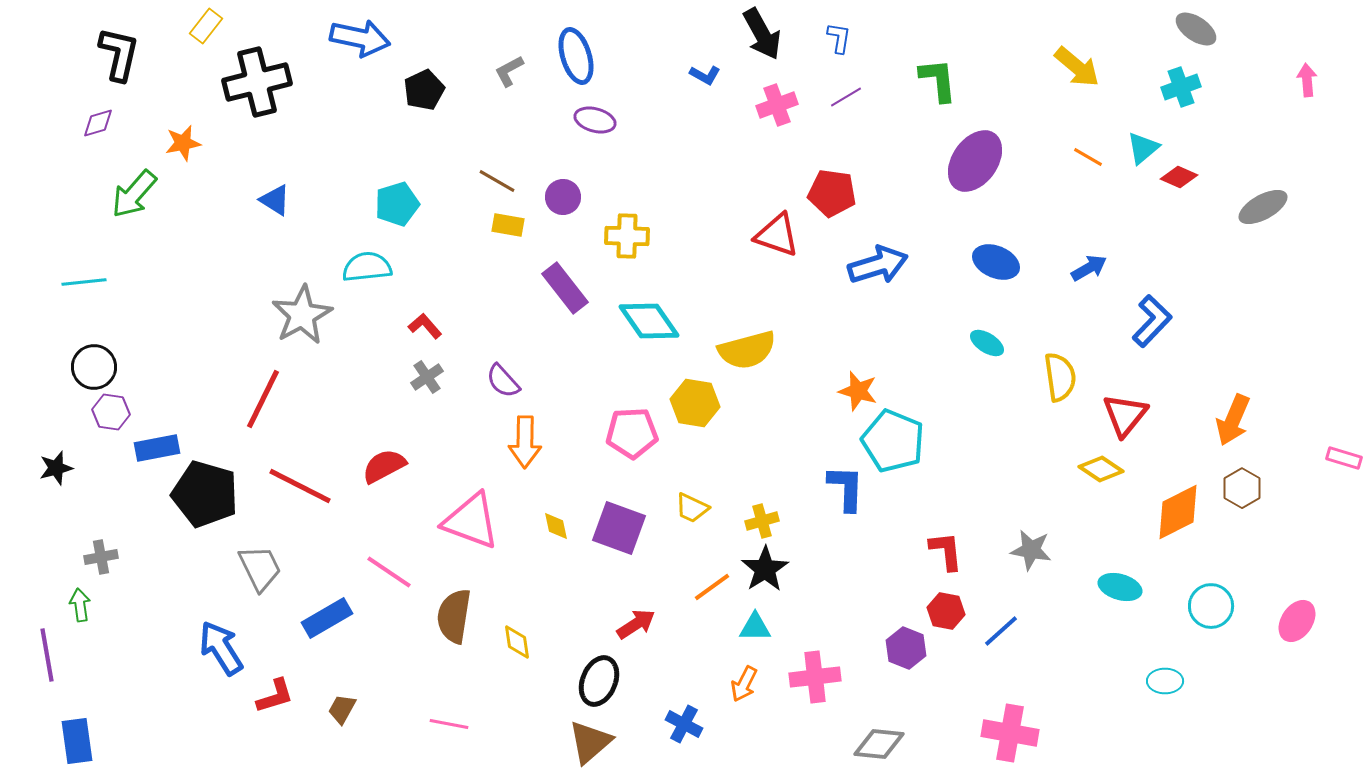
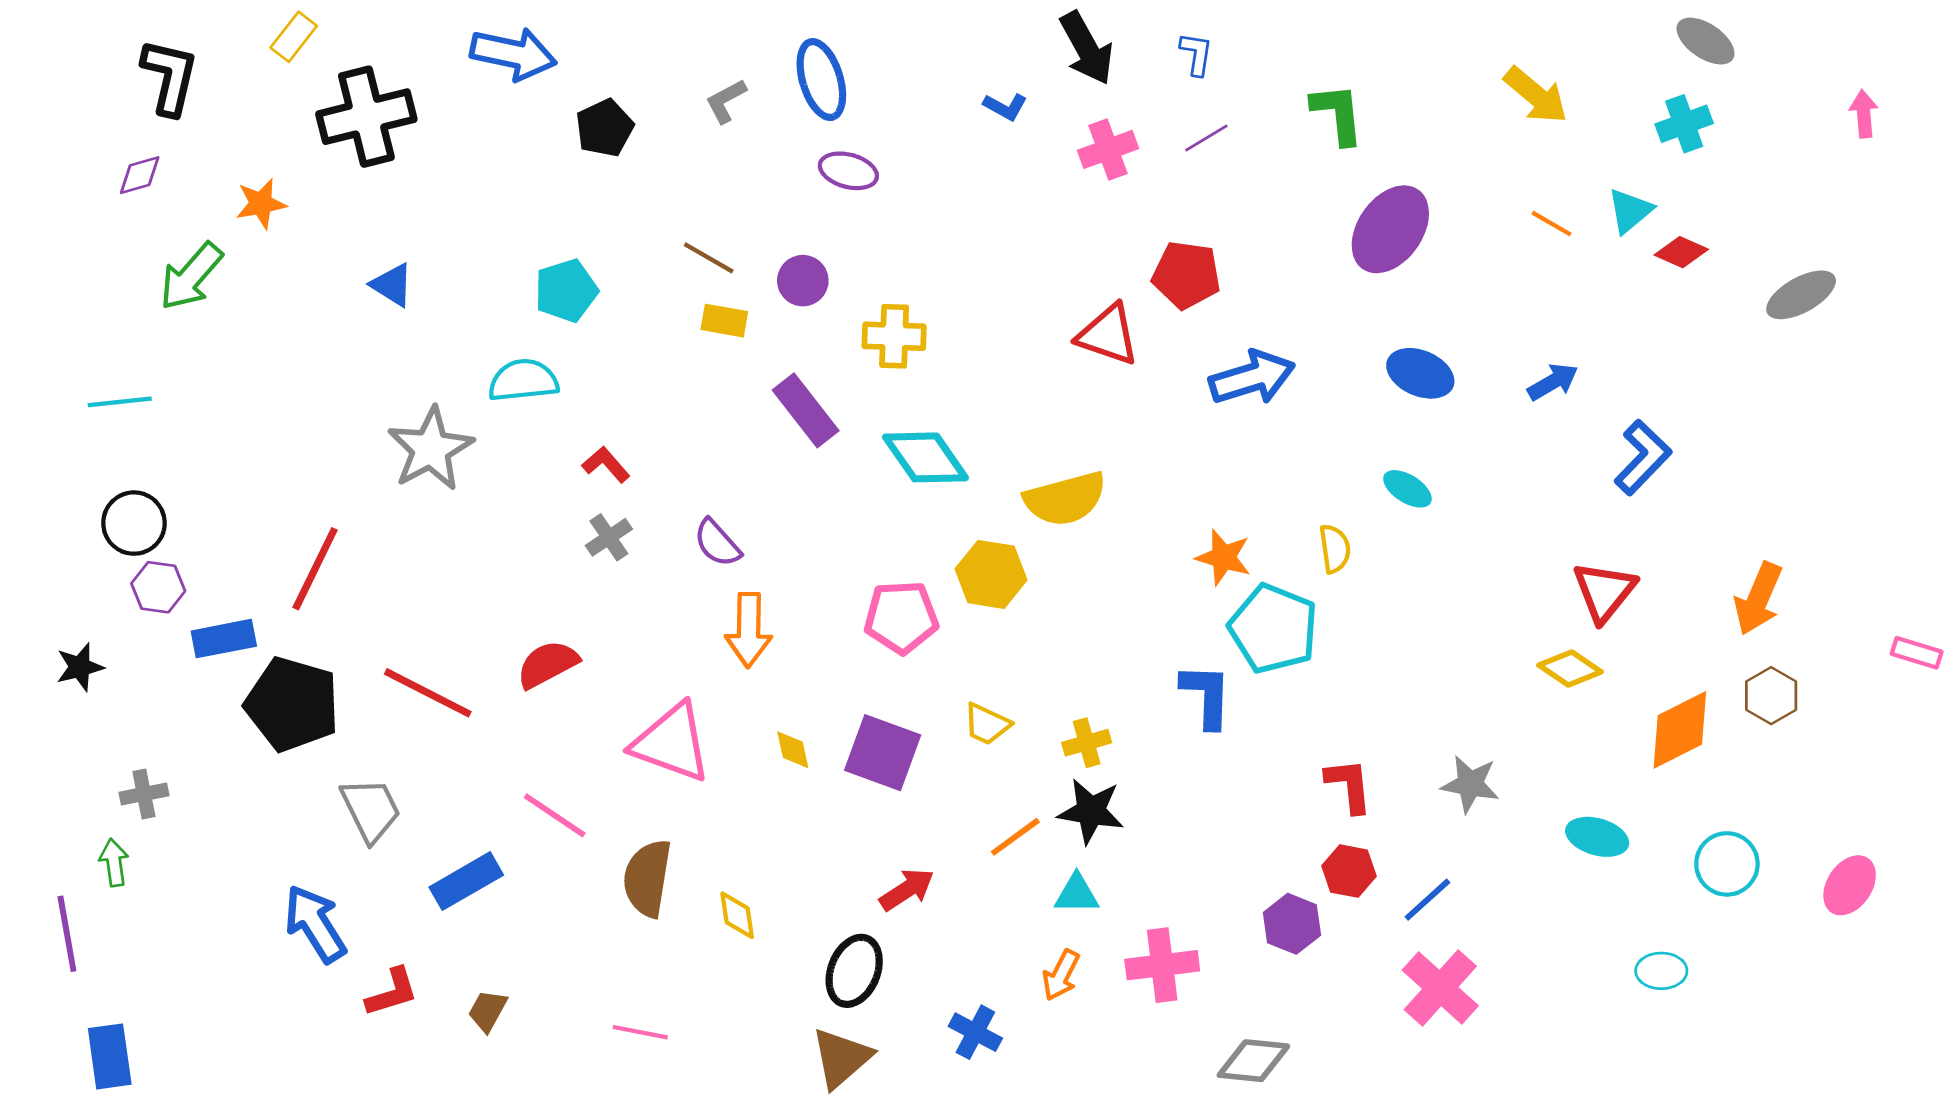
yellow semicircle: (1060, 377) -> (1335, 549), moved, size x0.7
red line: (263, 399) -> (315, 569), moved
black star: (765, 569) -> (1091, 811), turned -30
pink cross: (1010, 733) -> (1440, 988), moved, turned 32

